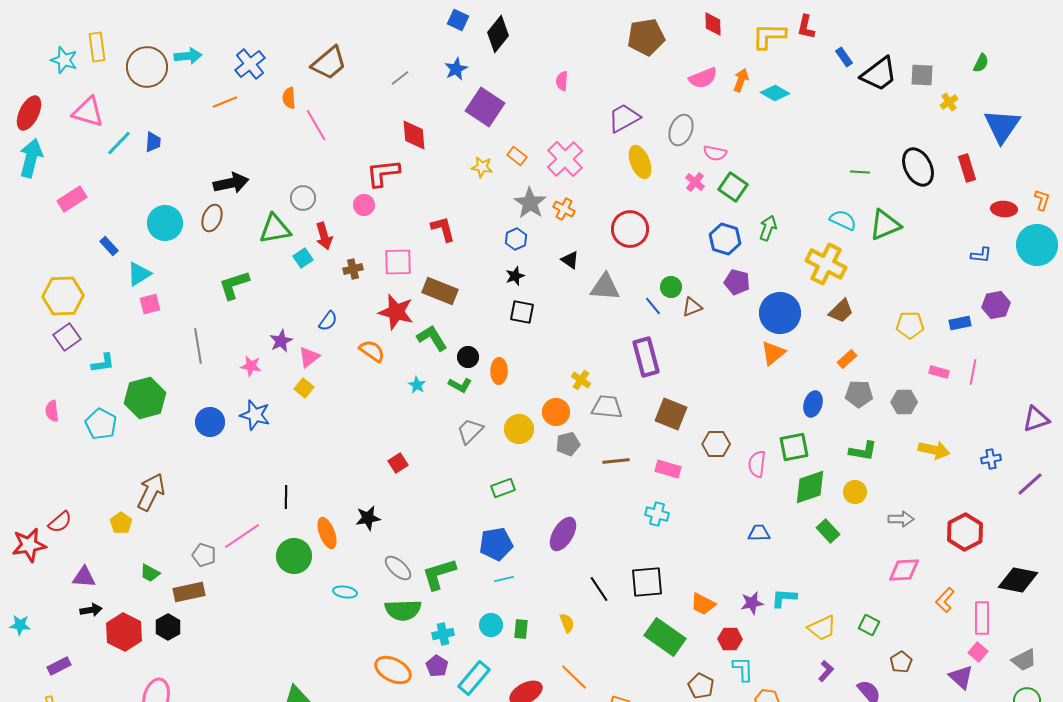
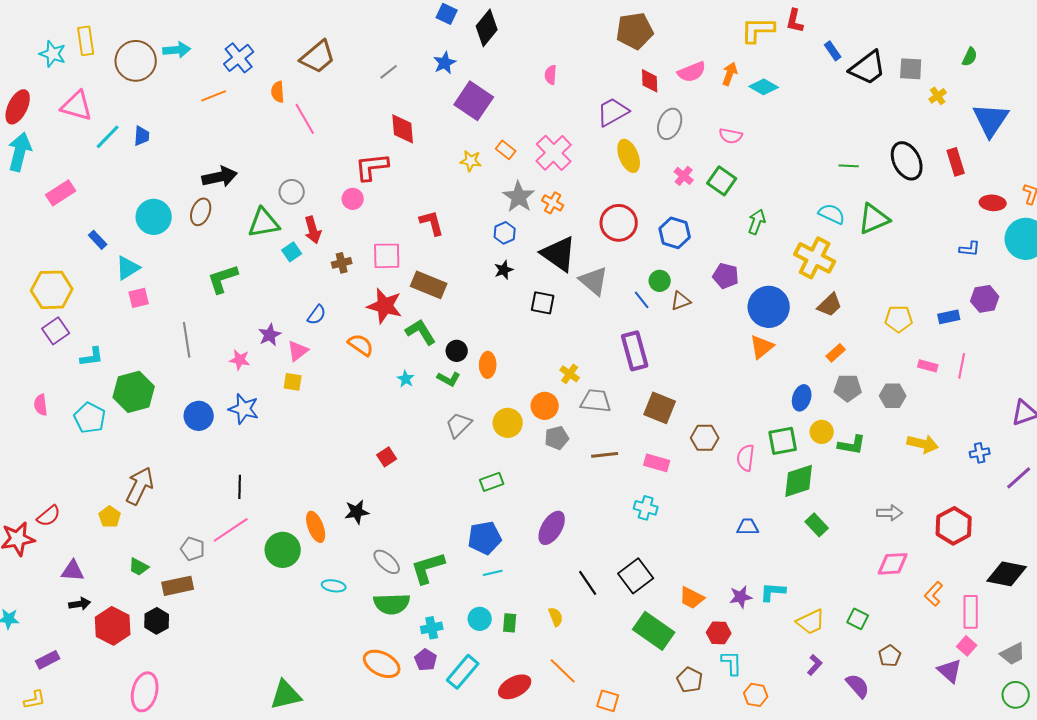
red diamond: (713, 24) -> (650, 81), moved
pink semicircle: (715, 153) -> (731, 136), moved
blue hexagon: (725, 239) -> (675, 233), moved
black triangle: (570, 260) -> (559, 254), size x2.0
gray triangle: (605, 287) -> (594, 281), turned 36
black square: (522, 312) -> (543, 303), moved
yellow square: (304, 388) -> (293, 382), turned -30
yellow circle: (855, 492) -> (822, 432), moved
black line: (286, 497) -> (240, 487), moved
black square: (647, 582) -> (636, 576), turned -32

